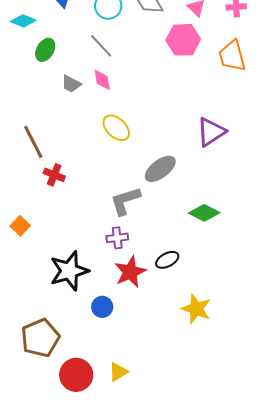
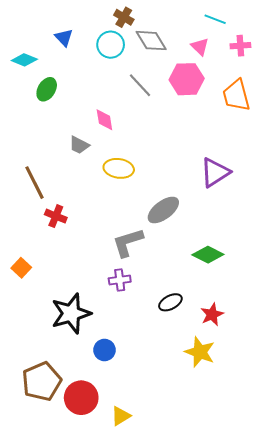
gray line: (101, 46) -> (140, 85), moved
gray trapezoid: (71, 84) -> (79, 145), moved
yellow ellipse: (116, 128) -> (119, 168), turned -36
red star: (130, 272) -> (212, 314), moved, size x0.7
red circle: (76, 375) -> (81, 398), moved

